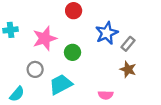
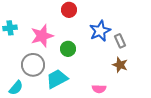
gray rectangle: (128, 44) -> (120, 41), turned -64
gray circle: (35, 69) -> (33, 65), size x1.5

